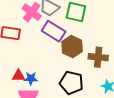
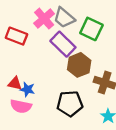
black pentagon: (71, 83) -> (70, 104), turned -30

